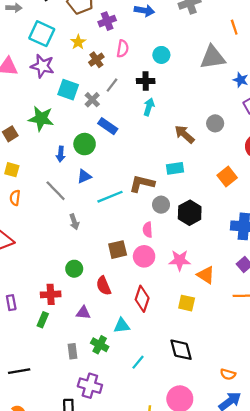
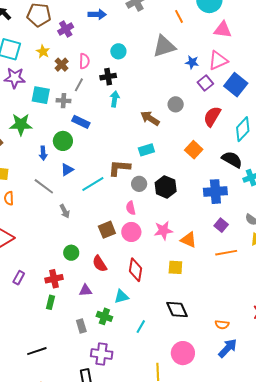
pink semicircle: (123, 49) -> (84, 61), moved
gray cross: (92, 100) -> (64, 101), turned -32
purple rectangle: (11, 303) -> (19, 278), moved, turned 48

